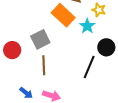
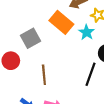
gray square: (40, 39) -> (30, 38), moved

